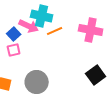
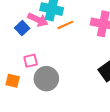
pink square: (14, 50) -> (31, 61), moved

